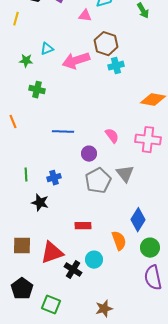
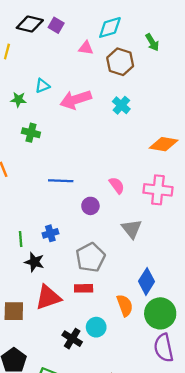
brown hexagon: (106, 44) -> (120, 62), moved
cyan cross: (116, 66) -> (121, 105), turned -35
green line: (26, 175) -> (21, 239), moved
gray pentagon: (98, 181) -> (90, 257), moved
green circle: (150, 248) -> (160, 313), size x1.4
red triangle: (52, 253) -> (48, 297), moved

